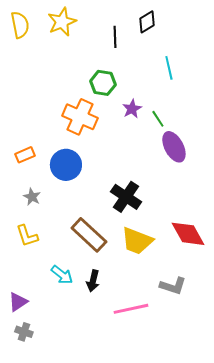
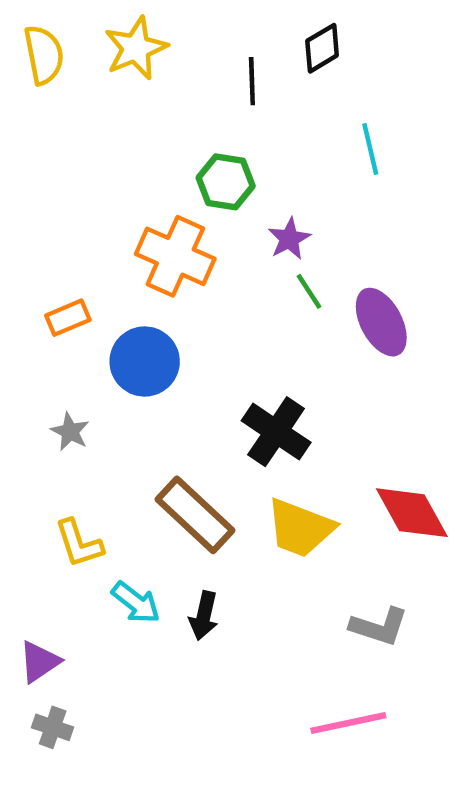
green line: (158, 119) -> (309, 291), moved
orange rectangle: (25, 155) -> (68, 318), moved
yellow L-shape: (27, 236) -> (79, 543), moved
pink line: (131, 309) -> (348, 723), moved

